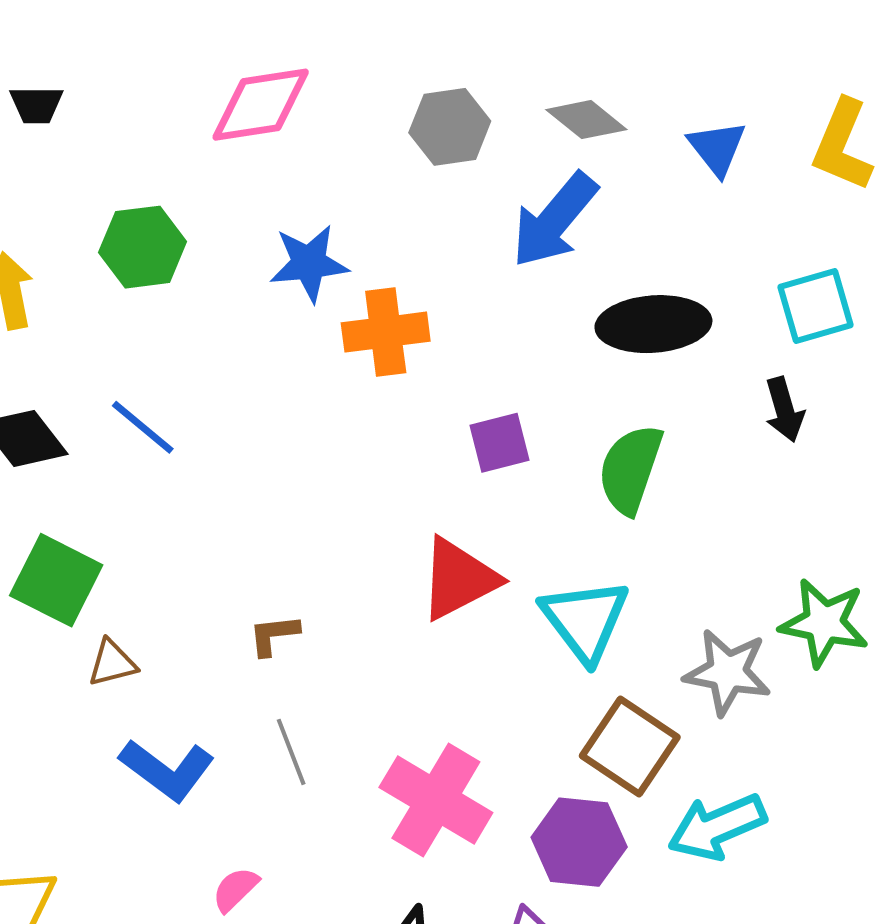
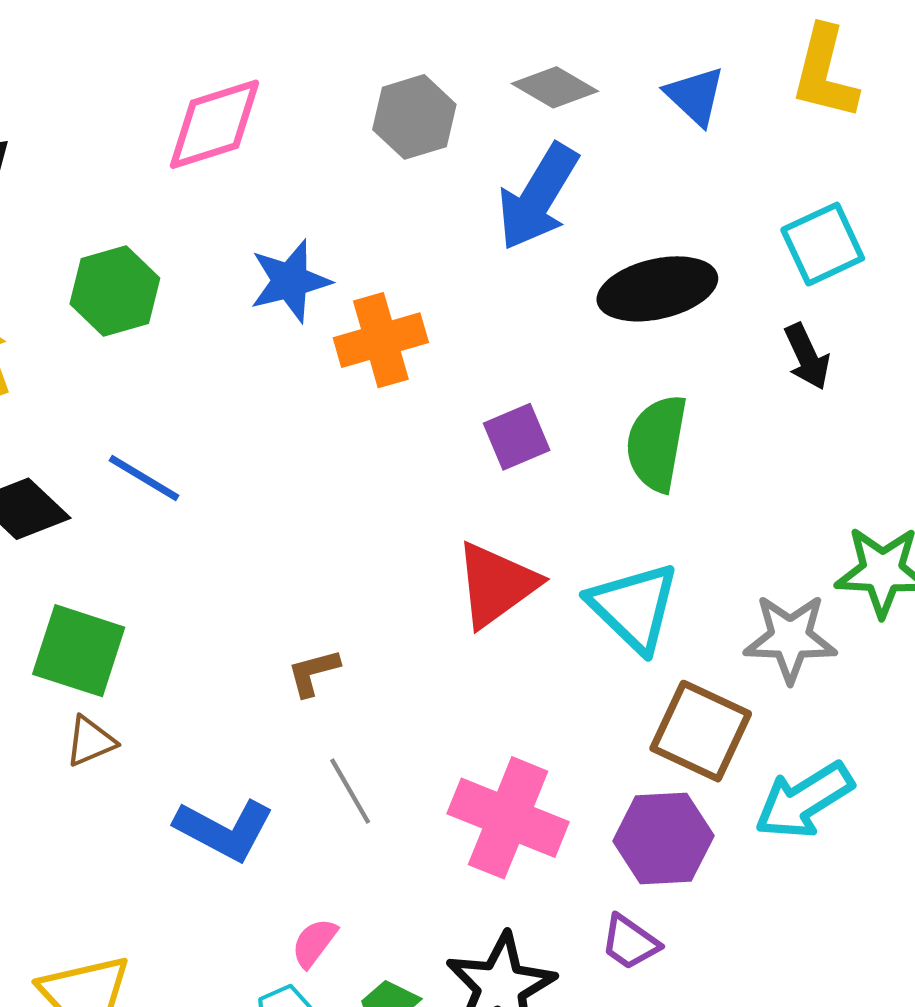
brown triangle: (112, 663) -> (90, 741), moved

